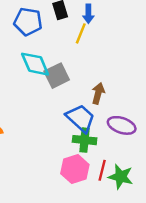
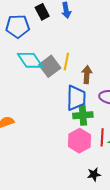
yellow line: (81, 33) -> (66, 62), moved
blue trapezoid: (80, 118) -> (76, 98), turned 60

